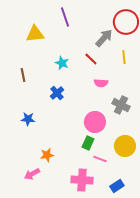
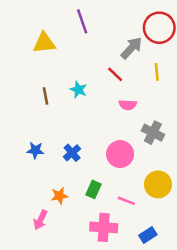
cyan star: (62, 63) -> (78, 90), moved
brown line: (23, 75) -> (46, 96), moved
blue cross: (57, 93) -> (72, 153), moved
green rectangle: (88, 143) -> (94, 189), moved
pink arrow: (32, 174) -> (40, 220), turned -35

